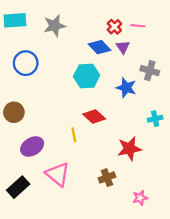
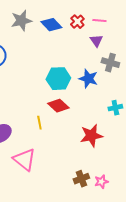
blue diamond: (99, 47) -> (51, 25), moved
purple triangle: (123, 47) -> (96, 41), moved
cyan hexagon: (87, 76) -> (58, 79), moved
brown cross: (107, 178) -> (81, 179), moved

